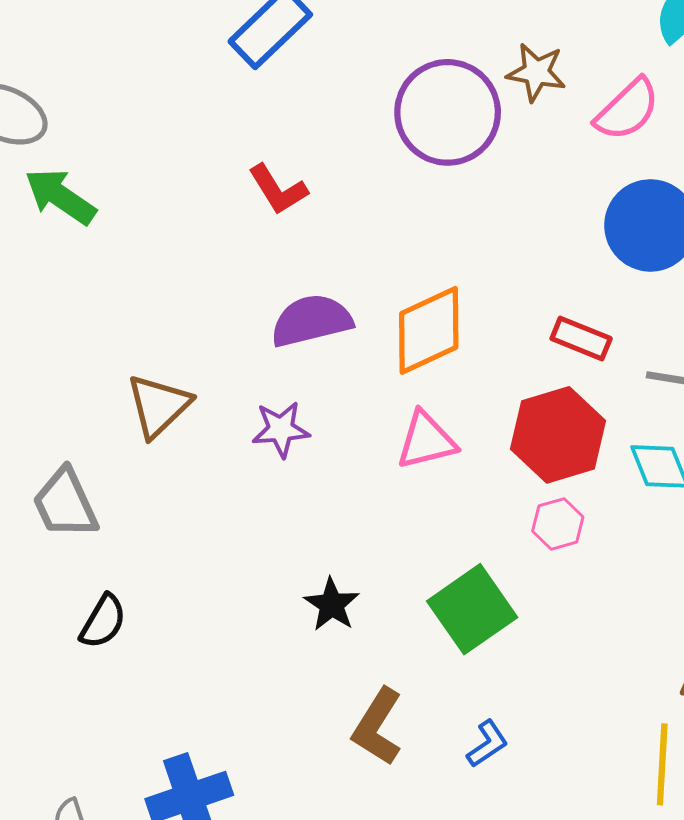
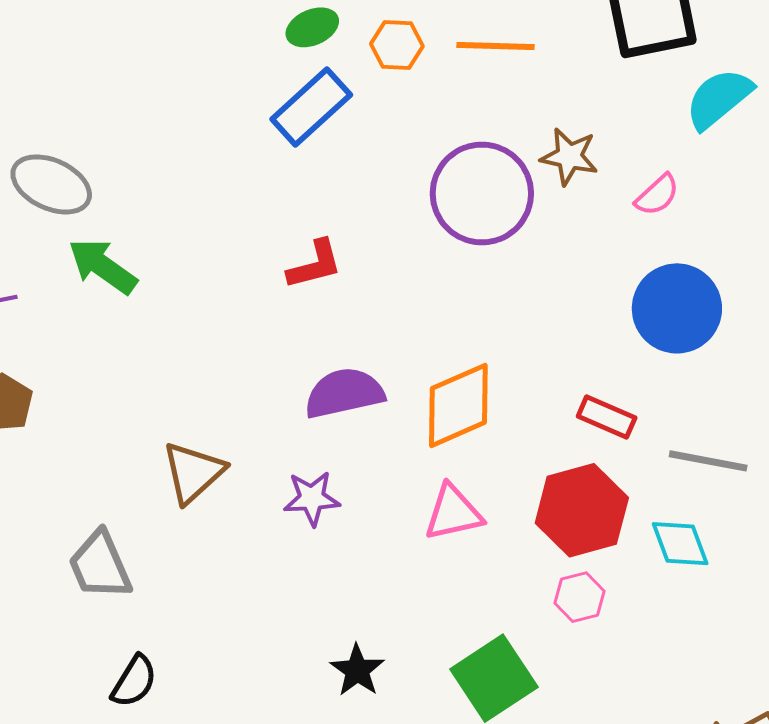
pink semicircle: (627, 110) -> (657, 195), size x0.7
red L-shape: (278, 189) -> (315, 265), turned -74

